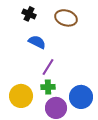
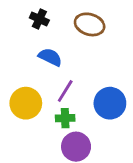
yellow circle: (21, 96) -> (26, 103), moved
blue circle: (81, 97) -> (110, 103), moved

